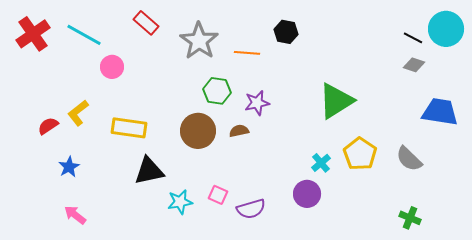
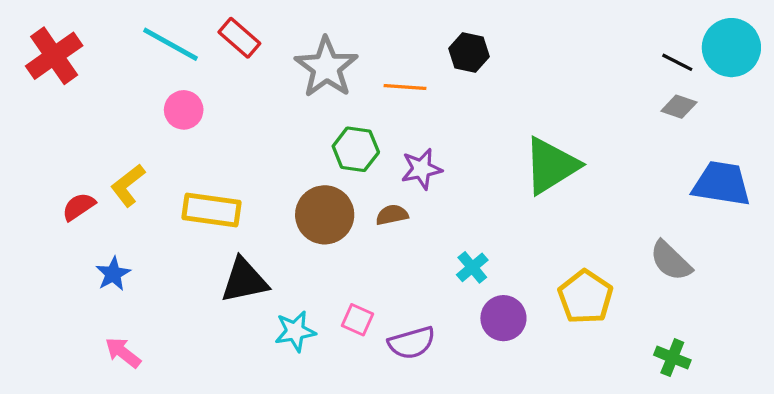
cyan line: (84, 35) -> (171, 44), moved
yellow pentagon: (360, 154) -> (585, 297), moved
cyan cross: (321, 163) -> (472, 267), moved

